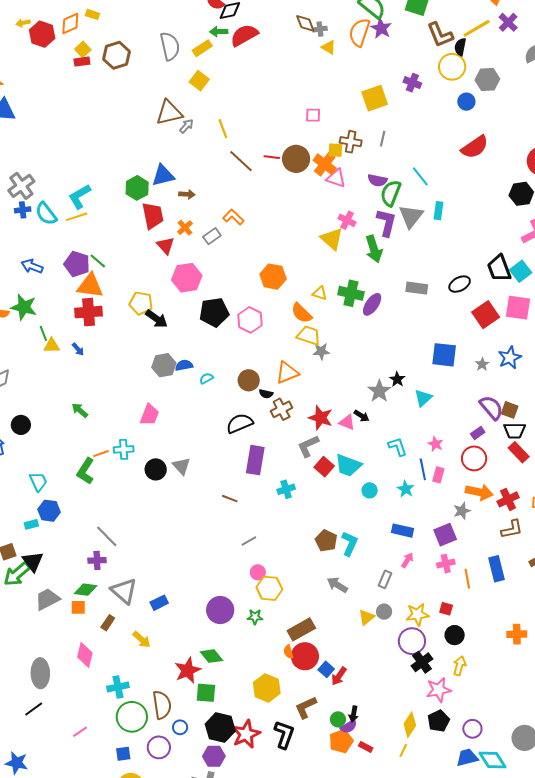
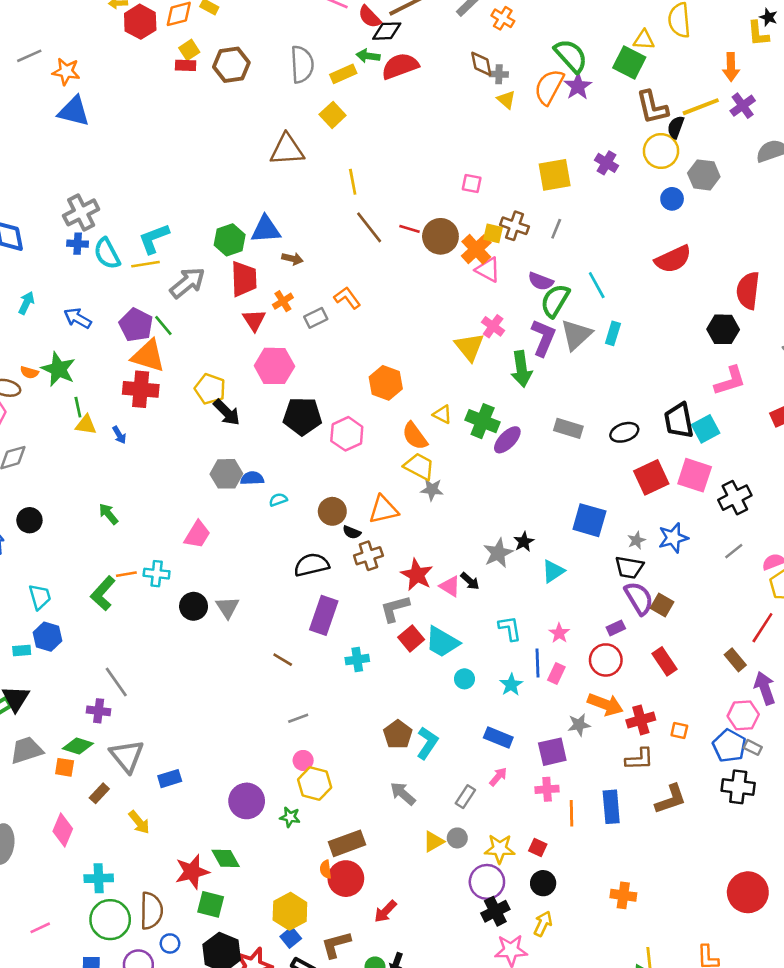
gray arrow: (186, 126) -> (187, 283), moved, size x1.8
black trapezoid: (515, 431) -> (629, 567), moved
blue square: (326, 669) -> (291, 937), moved

